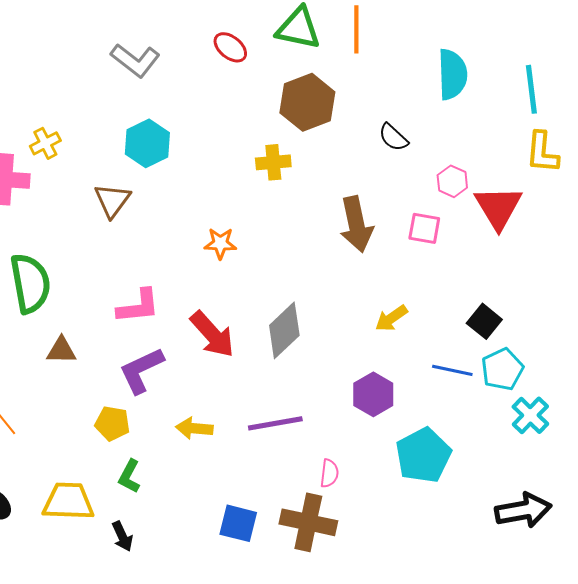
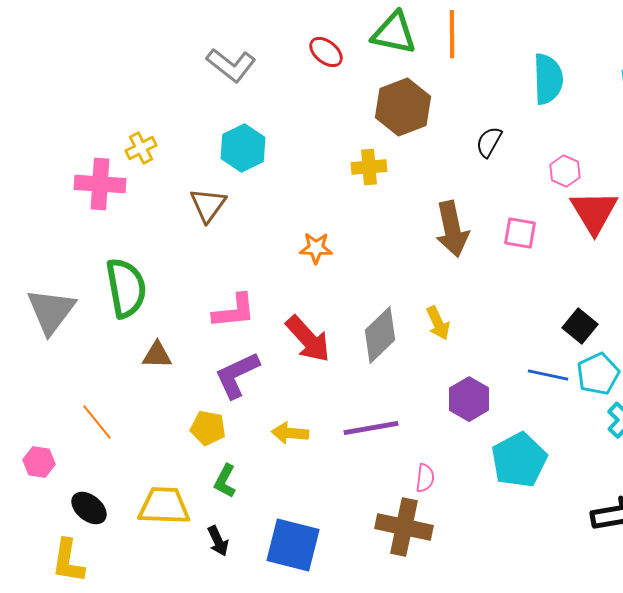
black semicircle: (393, 137) -> (489, 142), turned 76
pink hexagon: (452, 181) -> (565, 171), moved
yellow arrow: (391, 318) -> (438, 323), moved, turned -80
blue square: (238, 523) -> (293, 545), moved, size x1.4

